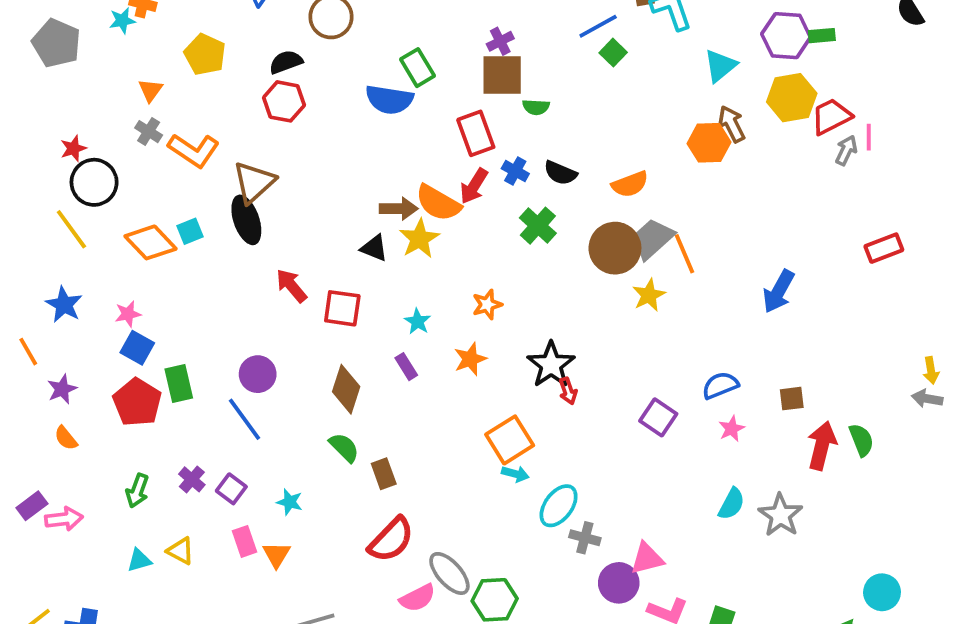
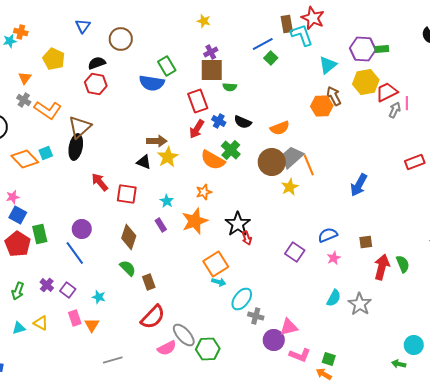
orange semicircle: (438, 203) -> (213, 160), moved
black ellipse: (246, 220) -> (76, 147), turned 30
orange star: (470, 359) -> (195, 221), size x1.5

